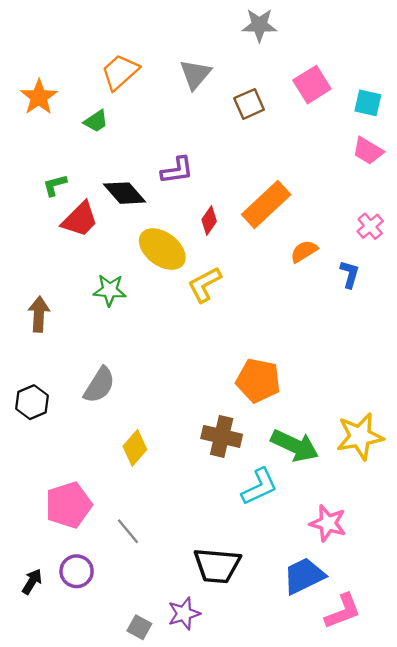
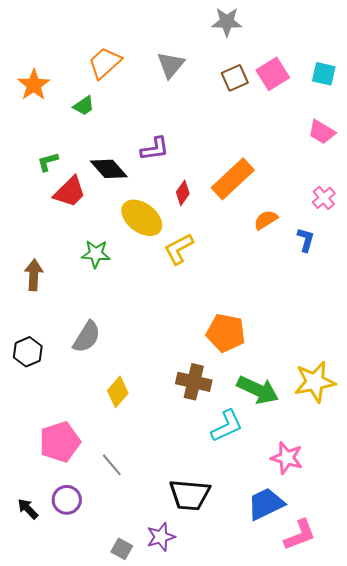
cyan square: (368, 103) -> (324, 74), moved
brown square: (249, 104) -> (235, 78), moved
black arrow: (32, 582) -> (28, 509), turned -75

